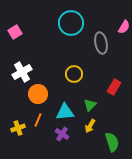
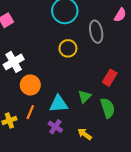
yellow circle: (74, 74) -> (68, 48), moved
yellow arrow: (90, 126) -> (85, 134), moved, turned 96
green semicircle: (112, 142) -> (108, 108), moved

